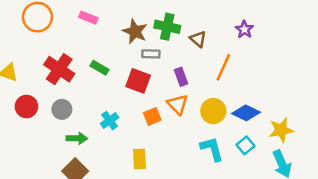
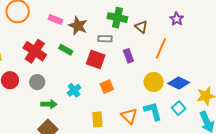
pink rectangle: (88, 18) -> (55, 19), moved
brown star: (135, 31) -> (78, 26), moved
orange triangle: (178, 104) -> (129, 116), moved

